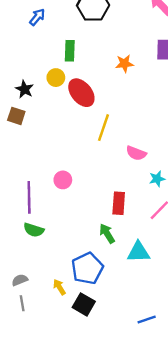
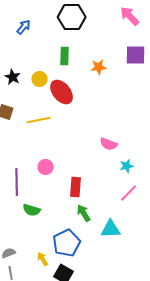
green rectangle: (70, 51) -> (65, 56), moved
black star: (24, 89) -> (13, 77), moved
yellow line: (104, 128) -> (39, 120), moved, turned 60
red rectangle: (119, 203) -> (76, 187), moved
green semicircle: (34, 230) -> (32, 210), moved

